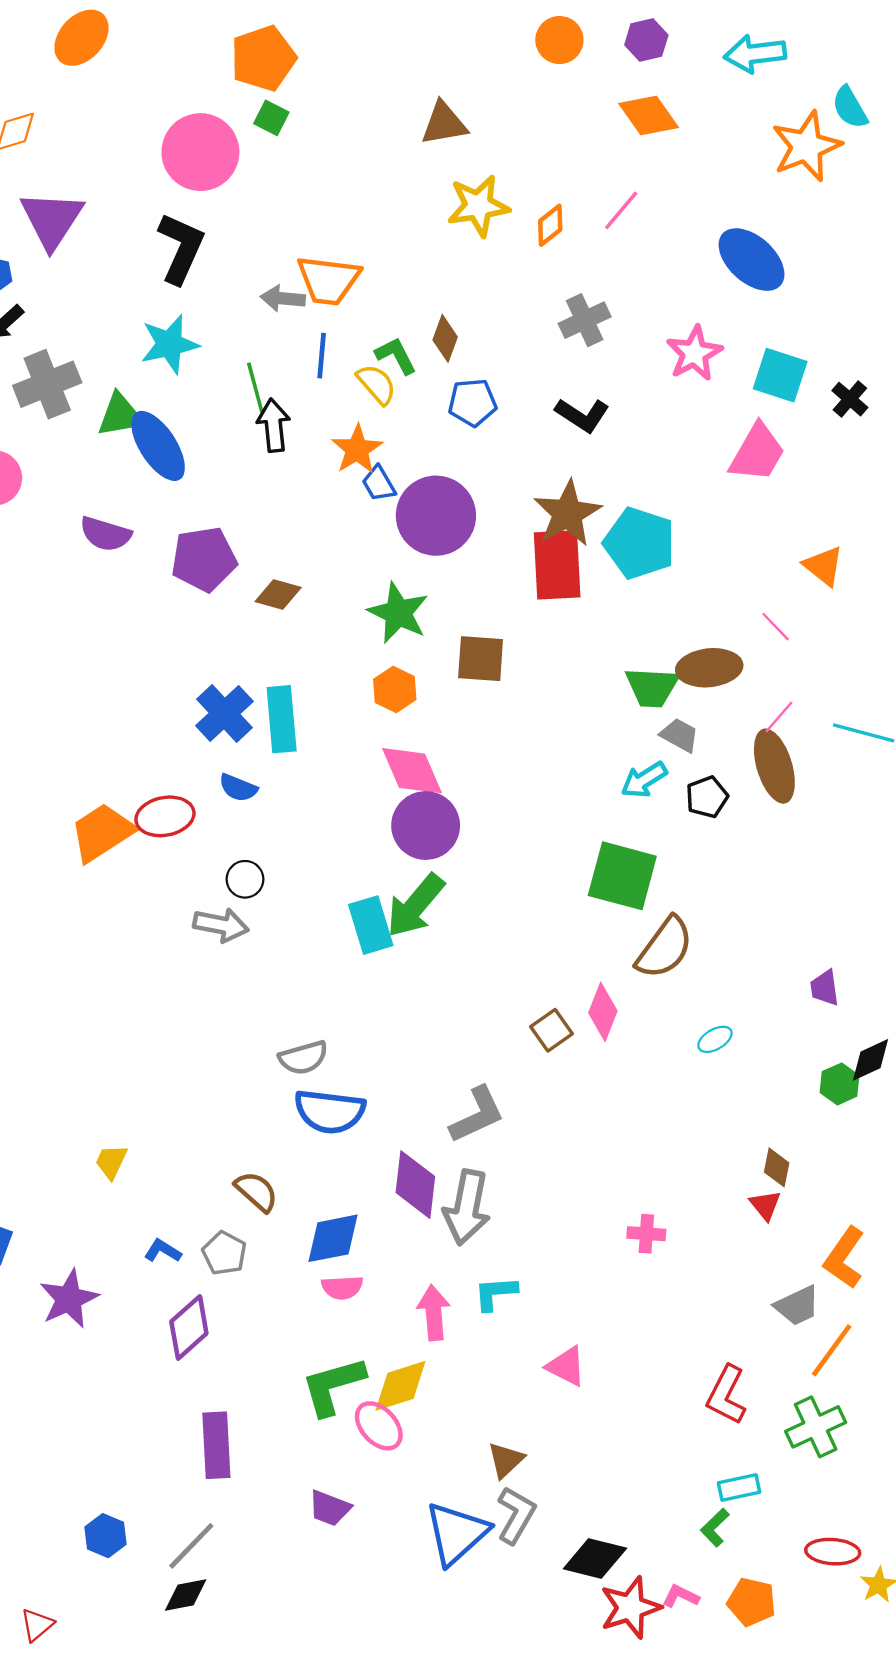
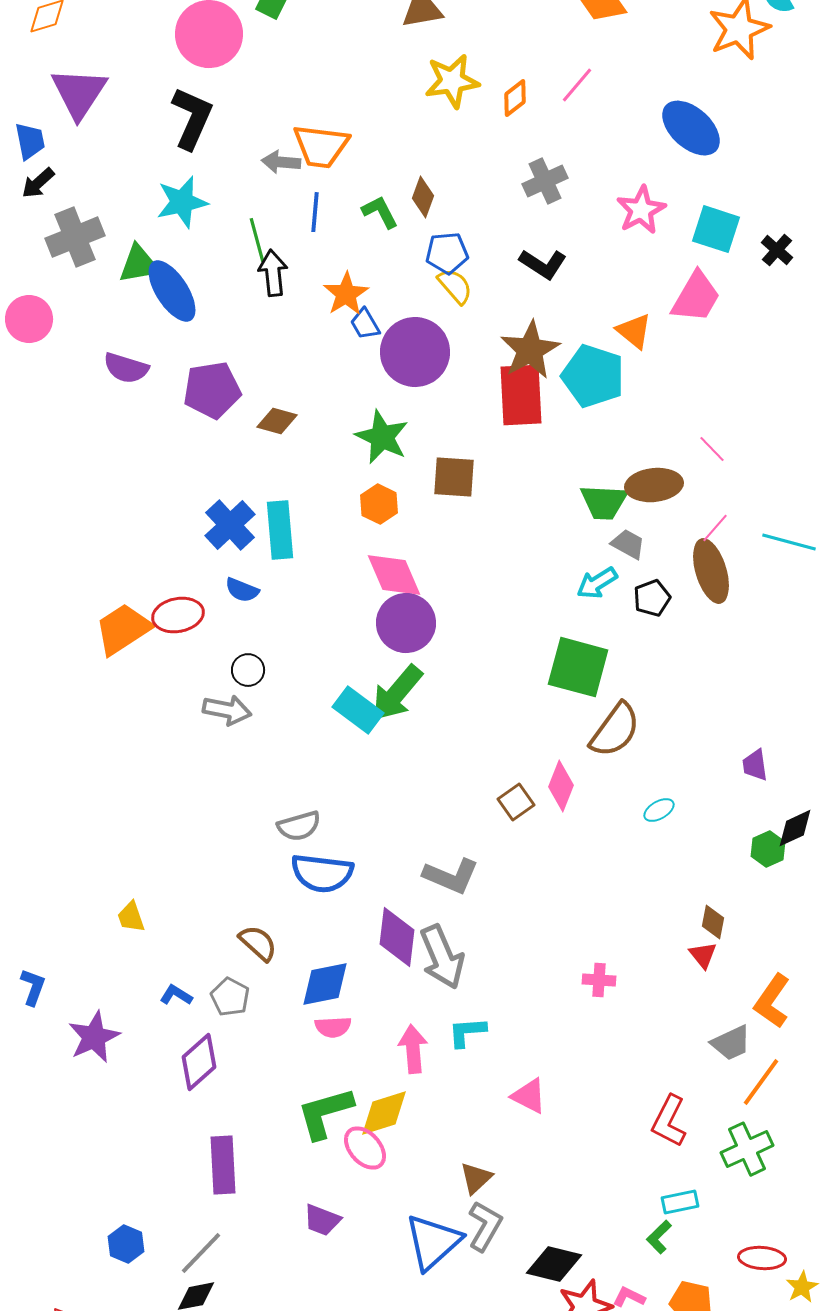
yellow semicircle: (376, 384) -> (455, 286), moved
orange triangle: (824, 566) -> (634, 331), moved
cyan rectangle: (371, 925) -> (358, 710), turned -36
gray L-shape: (477, 1115) -> (451, 876), turned 48
yellow trapezoid: (111, 1162) -> (131, 917), turned -44
gray arrow: (467, 1207) -> (442, 957), turned -34

